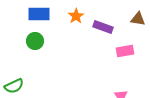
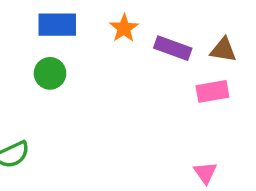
brown triangle: (138, 19) -> (223, 50), moved

